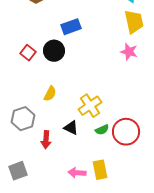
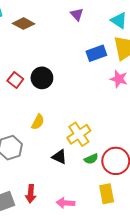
blue rectangle: (71, 27) -> (96, 53), moved
red arrow: (46, 140) -> (31, 194), moved
yellow rectangle: (100, 170) -> (107, 194), moved

